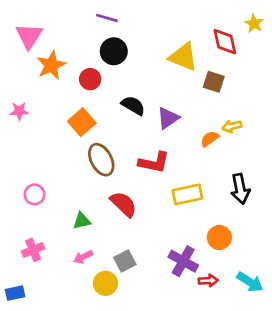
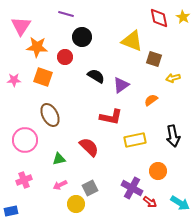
purple line: (107, 18) -> (66, 14), moved
red diamond: (225, 42) -> (159, 18), moved
orange star: (51, 65) -> (37, 47), turned 30
orange square: (82, 122) -> (43, 77), moved, turned -30
yellow arrow: (232, 126) -> (173, 78), moved
brown ellipse: (101, 160) -> (50, 115), moved
pink circle: (35, 194) -> (25, 140), size x1.6
red arrow: (208, 281) -> (150, 202), turned 40

